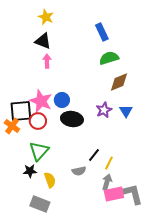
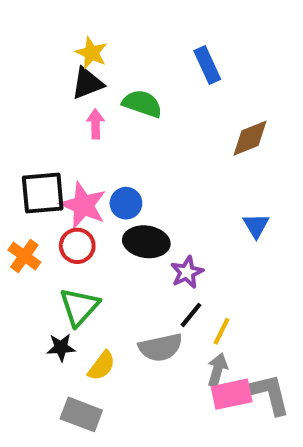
yellow star: (46, 17) -> (91, 53), moved
black triangle: (43, 41) -> (87, 83), turned -42
green semicircle: (109, 58) -> (142, 104), moved, turned 36
brown diamond: (119, 82) -> (250, 138), moved
purple star: (104, 110) -> (187, 272), moved
black square: (21, 111) -> (43, 193), moved
gray semicircle: (79, 171) -> (161, 347), size x1.5
yellow semicircle: (50, 180) -> (102, 366), turned 56

